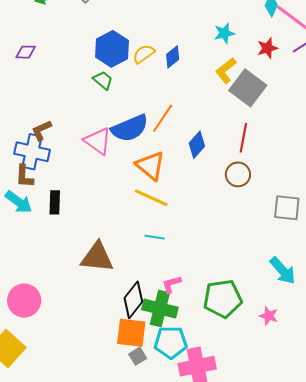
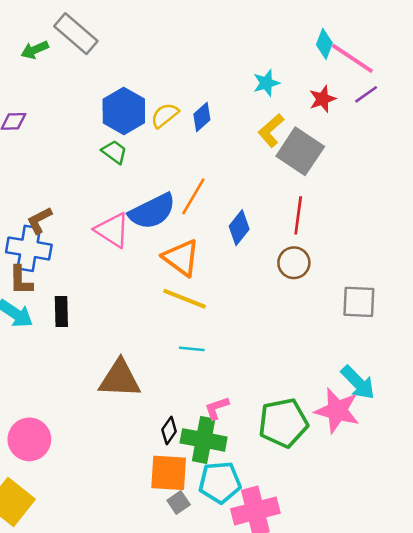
black diamond: (133, 300) -> (169, 431), size x0.6
pink star: (269, 316) -> (337, 411), moved, size x1.8

